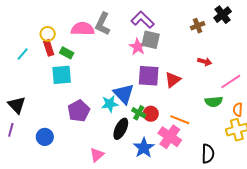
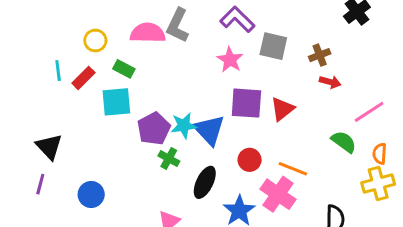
brown cross: (198, 26) -> (320, 55), moved
gray square: (151, 40) -> (273, 46), moved
red rectangle: (49, 48) -> (83, 78), moved, turned 63
cyan line: (23, 54) -> (58, 70), turned -48
green semicircle: (214, 102) -> (344, 142), turned -138
cyan star: (110, 104) -> (184, 126), moved
purple pentagon: (79, 111) -> (154, 129), moved
green cross: (139, 113) -> (169, 158), moved

